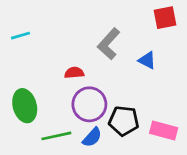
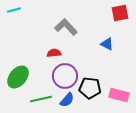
cyan line: (21, 36) -> (14, 10), moved
gray L-shape: (109, 44) -> (66, 27), moved, turned 95
green ellipse: (25, 106) -> (18, 77), turned 55

